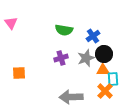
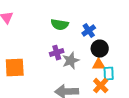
gray star: (86, 58) -> (71, 61), moved
orange square: (19, 73) -> (15, 68), size x1.5

